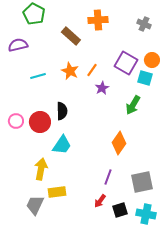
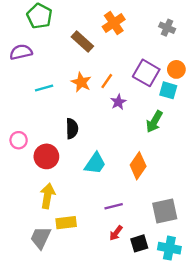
orange cross: (98, 20) -> (114, 23), turned -30
red circle: (40, 122) -> (46, 156), moved
cyan trapezoid: (62, 145) -> (95, 163), moved
purple line: (108, 177) -> (114, 206), moved, turned 56

